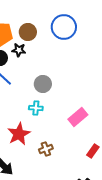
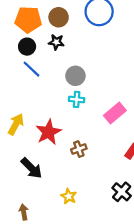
black star: (19, 50) -> (56, 42), moved
cyan cross: (36, 108) -> (77, 99), moved

